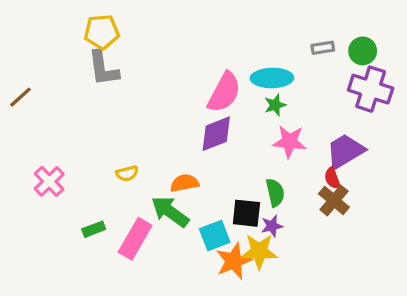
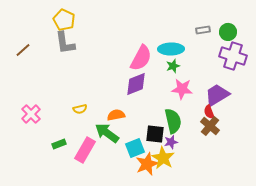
yellow pentagon: (102, 32) -> (64, 20), turned 30
brown line: (21, 97) -> (23, 50), moved
green semicircle: (275, 193) -> (173, 121), size x1.4
yellow star: (259, 251) -> (163, 158), turned 30

